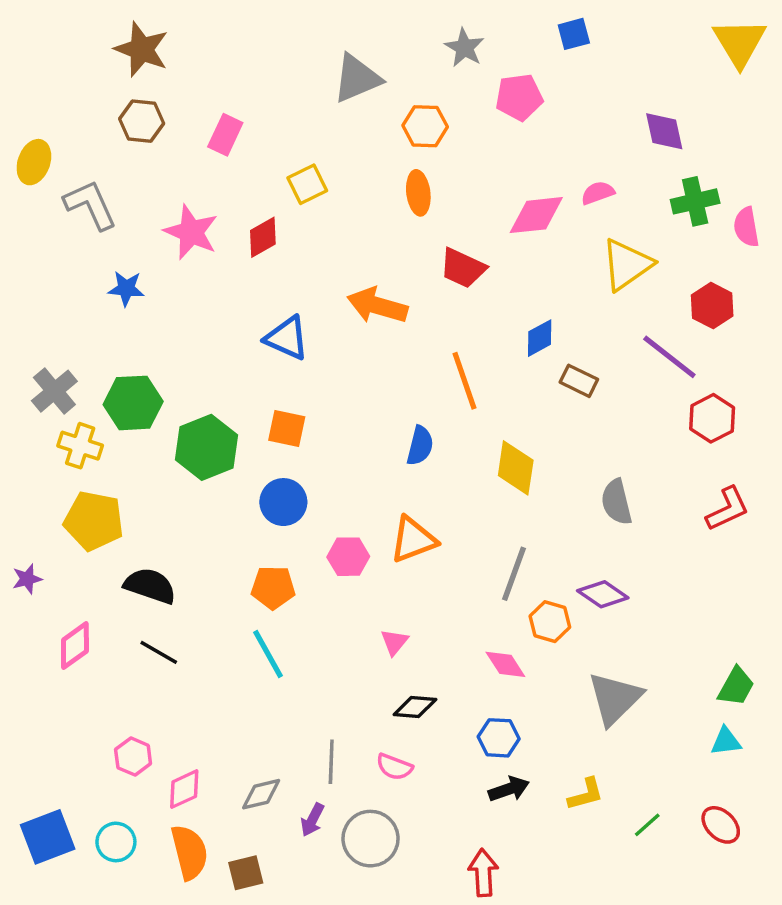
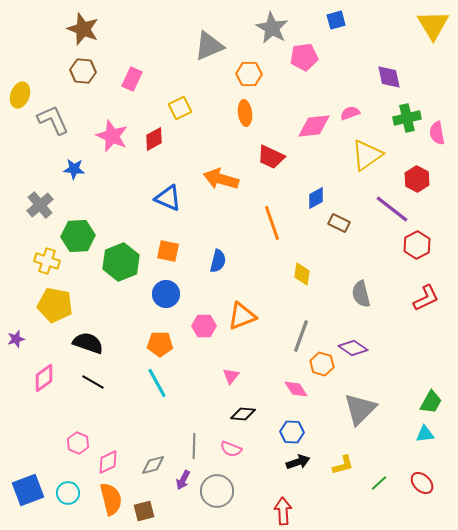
gray star: (464, 48) -> (272, 28), size x1.4
gray cross: (54, 391) -> (40, 205), moved
blue semicircle: (420, 446) -> (218, 261), moved
yellow diamond: (516, 468) -> (302, 274), size x0.7

